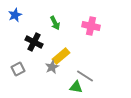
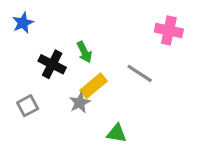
green arrow: (55, 23) -> (84, 52), moved
pink cross: (91, 26) -> (169, 30), moved
gray line: (85, 76) -> (140, 73), moved

